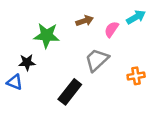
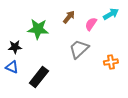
brown arrow: (85, 21) -> (69, 17), turned -32
black star: (27, 62) -> (15, 47), moved
black rectangle: (70, 92) -> (39, 77), moved

